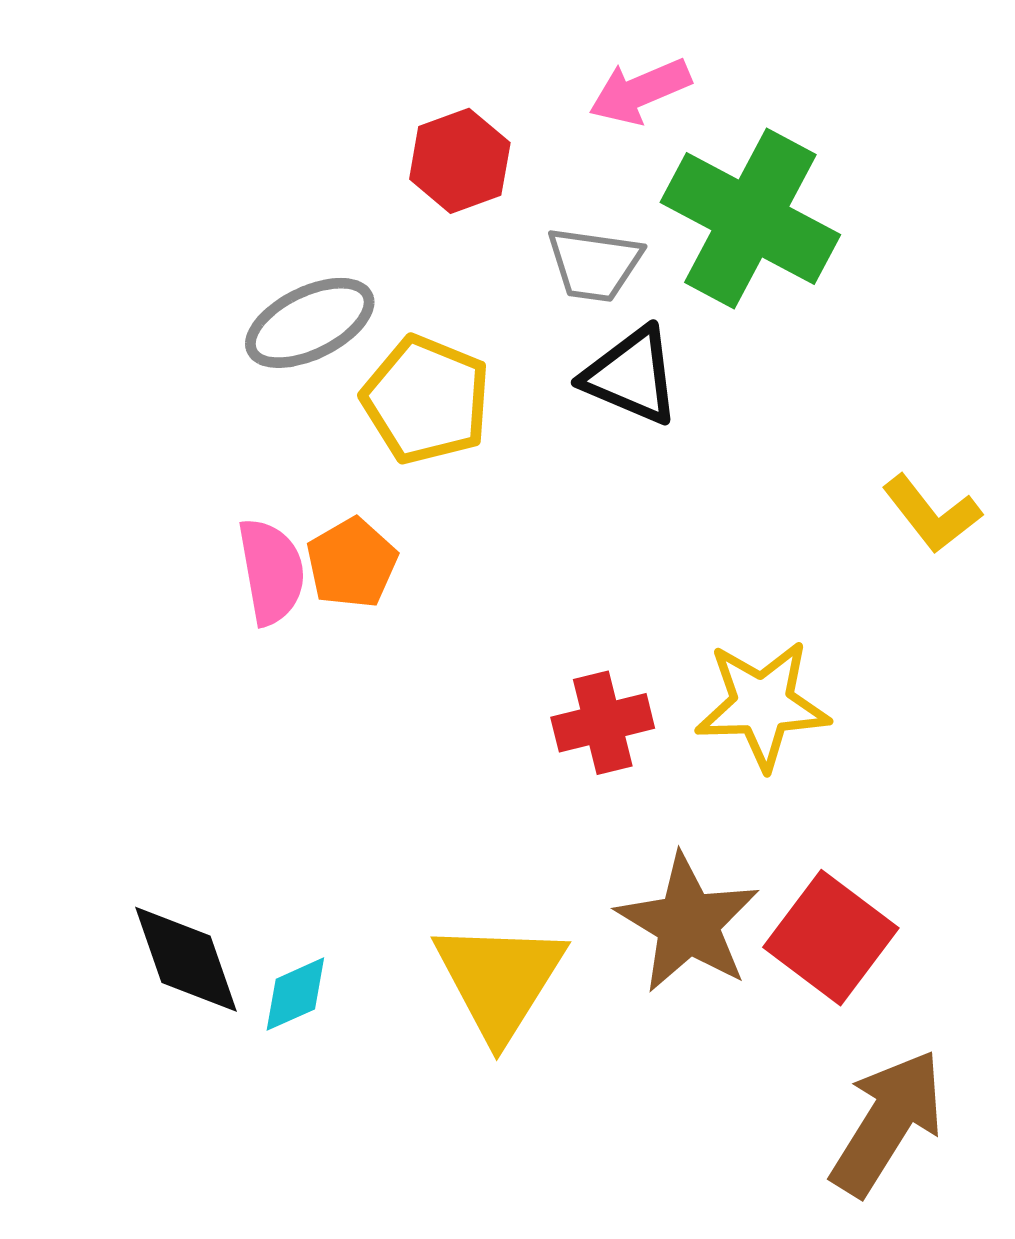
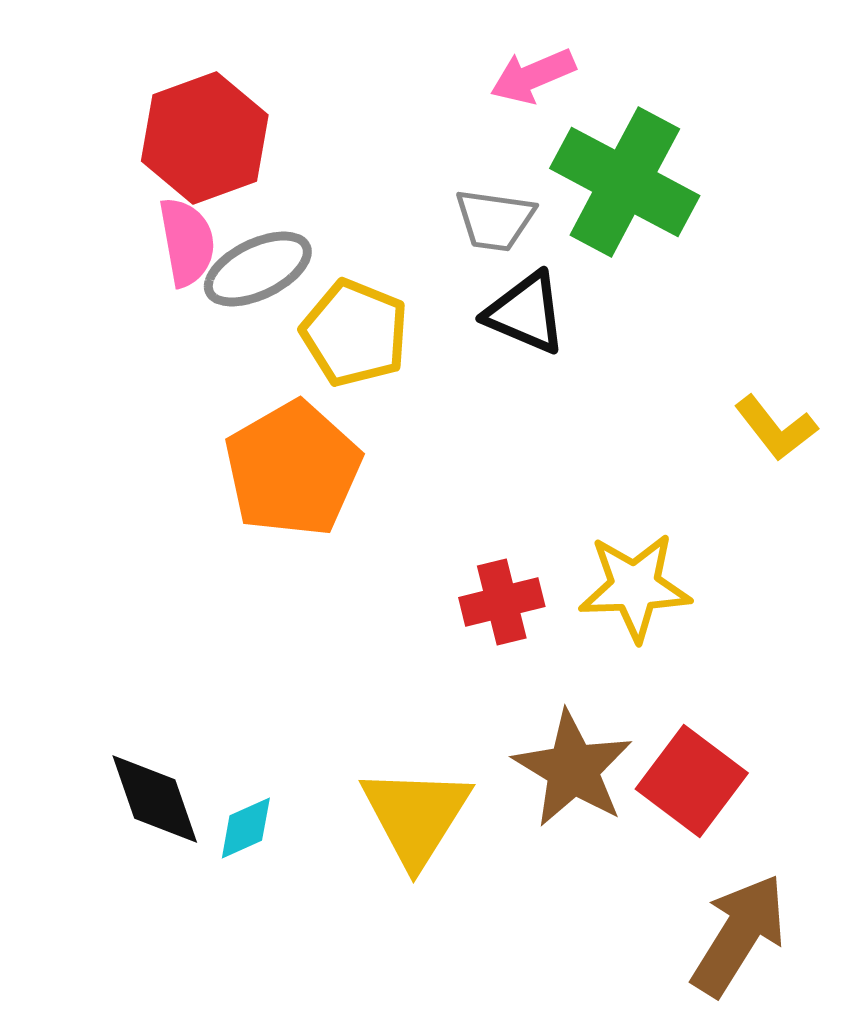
red hexagon: (460, 161) -> (205, 138), moved, size x1.5
orange pentagon: (352, 563) -> (293, 469), size x1.8
pink semicircle: (271, 571) -> (187, 242), moved

